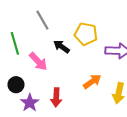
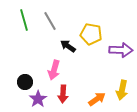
green line: (15, 43) -> (24, 20), moved
pink arrow: (38, 61) -> (54, 70), moved, turned 60
orange arrow: (92, 82) -> (97, 99), moved

